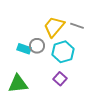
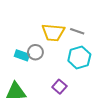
yellow trapezoid: (54, 27) -> (53, 32), turned -125
cyan hexagon: (63, 52) -> (79, 57), moved

